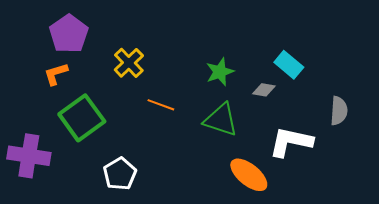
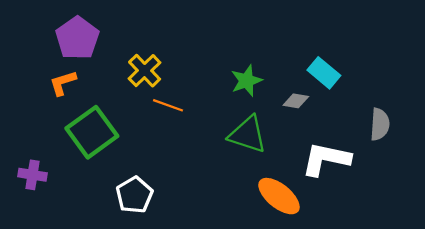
orange line: (161, 105) -> (168, 105), moved
purple cross: (29, 156) -> (32, 175), size x0.6

